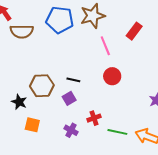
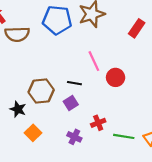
pink line: (105, 46) -> (94, 61), moved
orange square: (32, 125) -> (33, 133), turned 35

